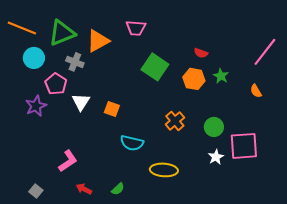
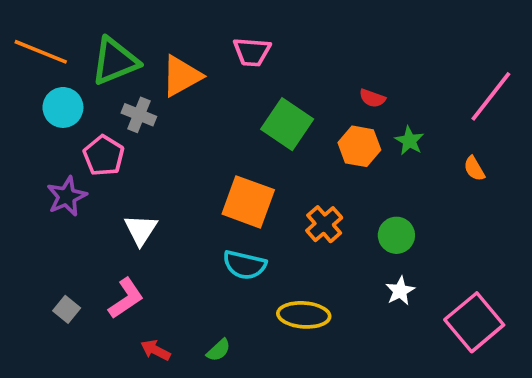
white triangle: (81, 102) -> (141, 230), moved
orange square: (112, 109) -> (248, 202), moved, size x1.8
pink square: (244, 146) -> (474, 322), moved, turned -36
gray square: (36, 191) -> (67, 309), moved

